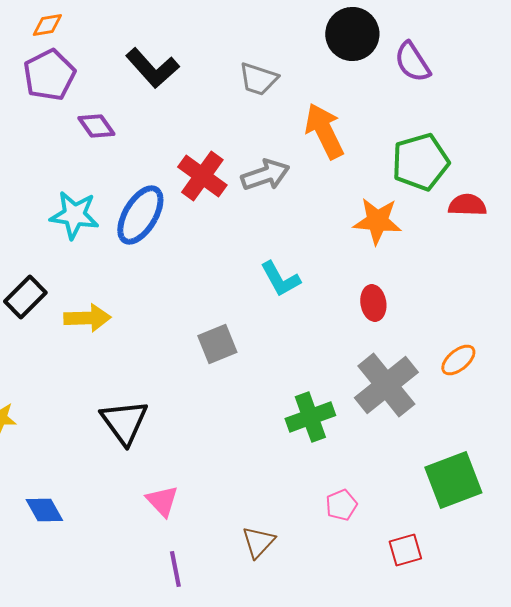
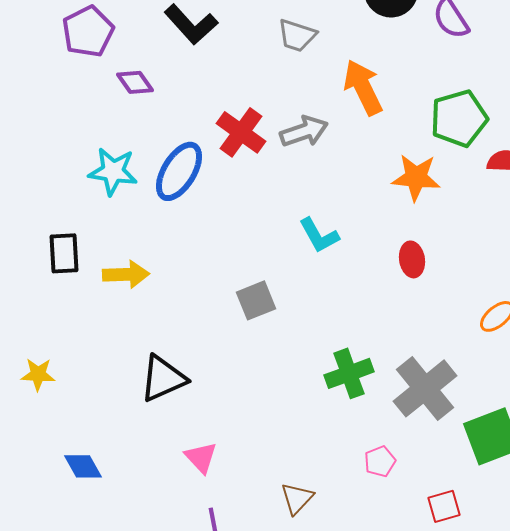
black rectangle: (25, 297) -> (64, 253), turned -48
gray cross: (386, 385) -> (425, 388), moved
black triangle: (124, 422) -> (163, 378), turned 42

